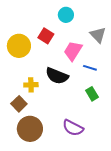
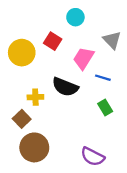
purple semicircle: (73, 128) -> (93, 157), moved

